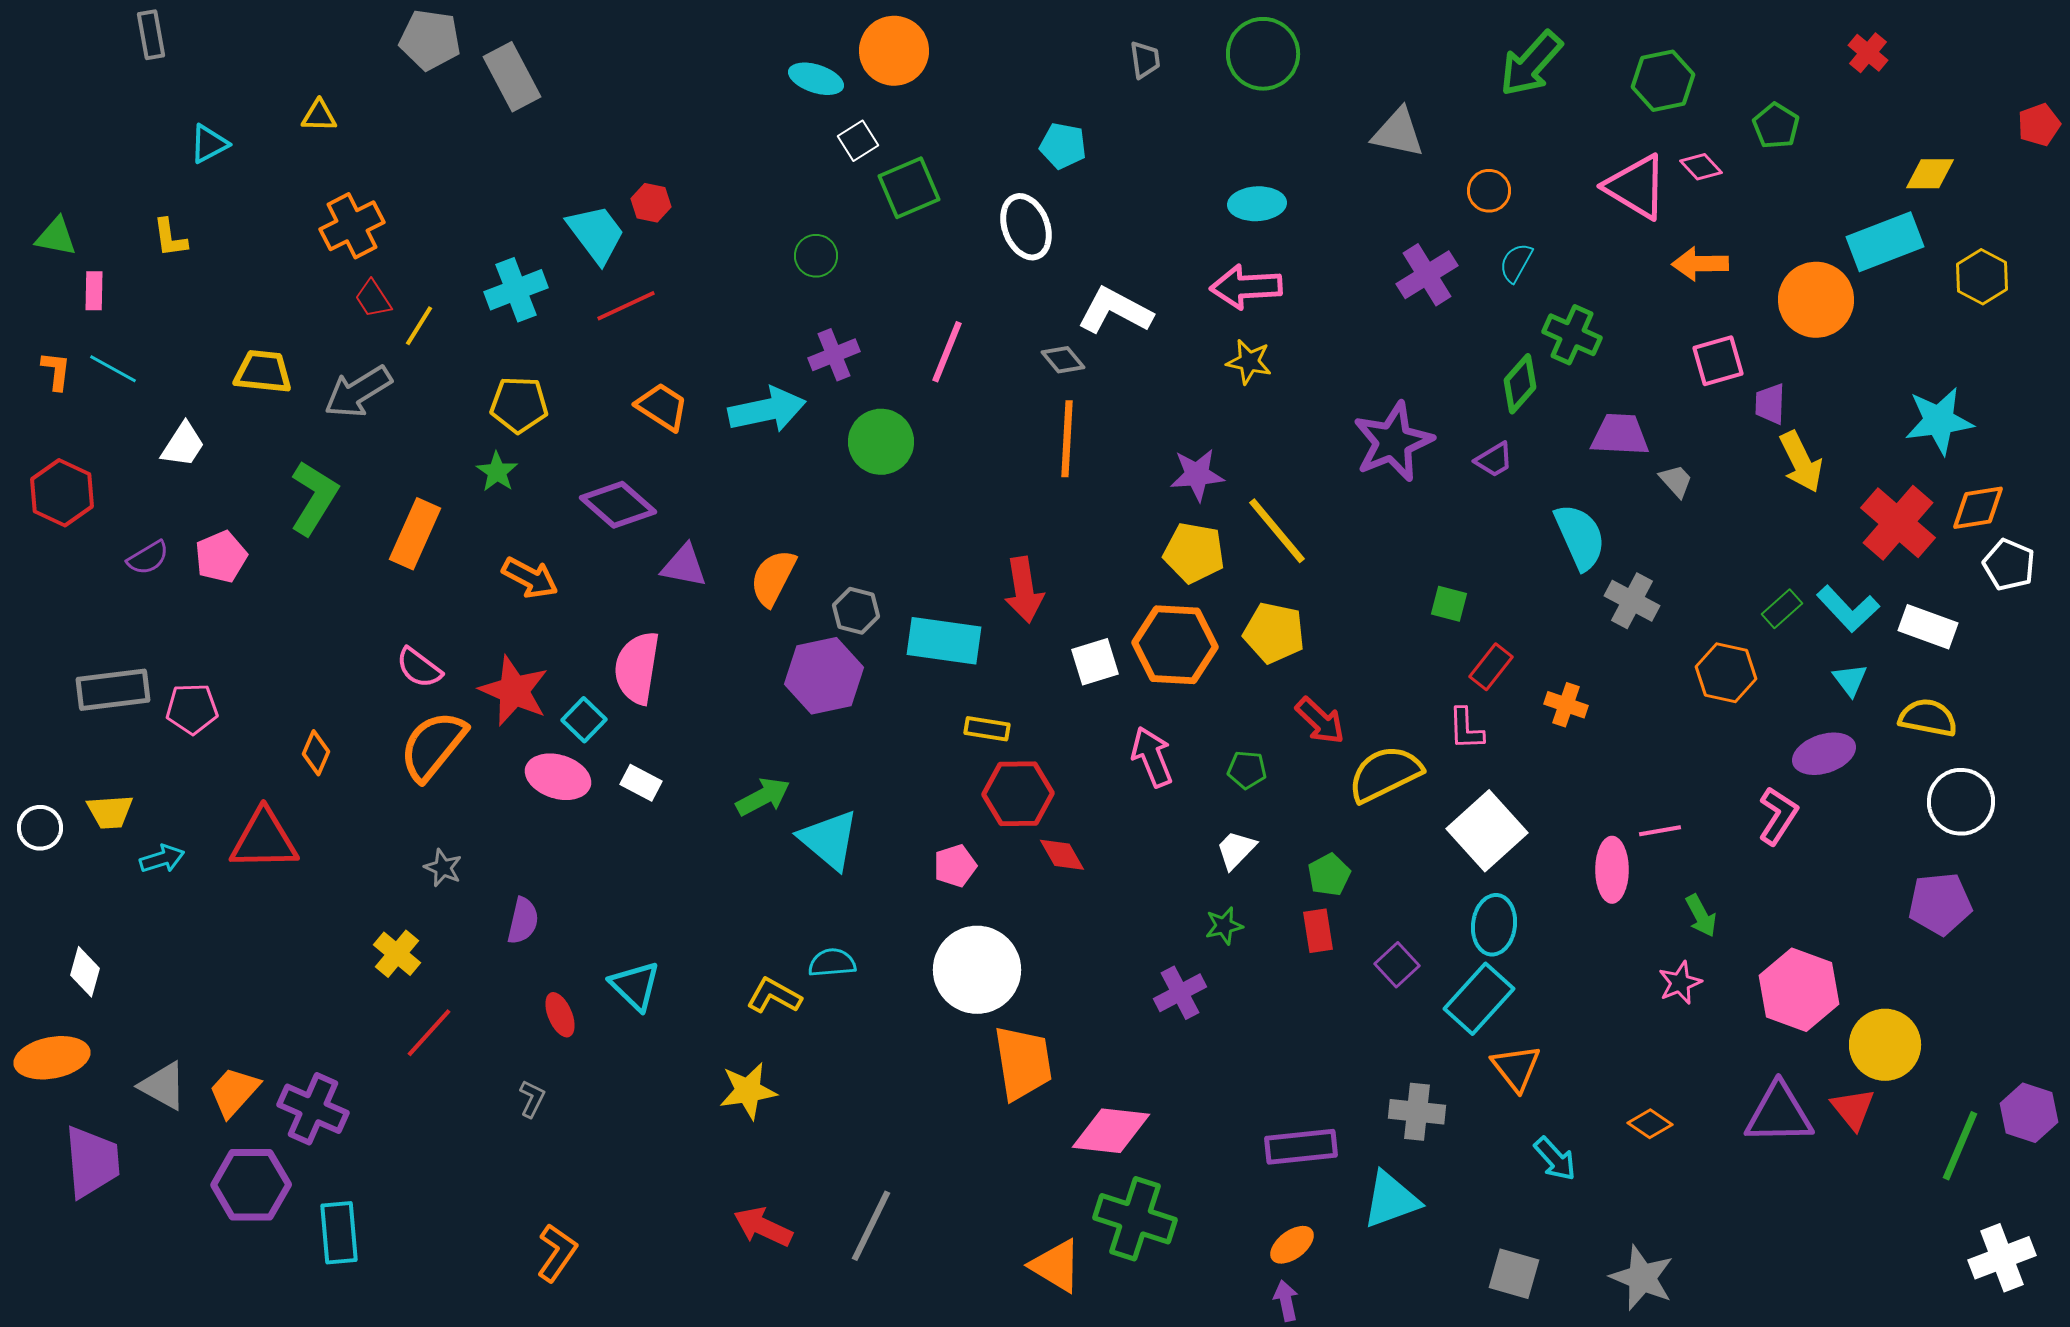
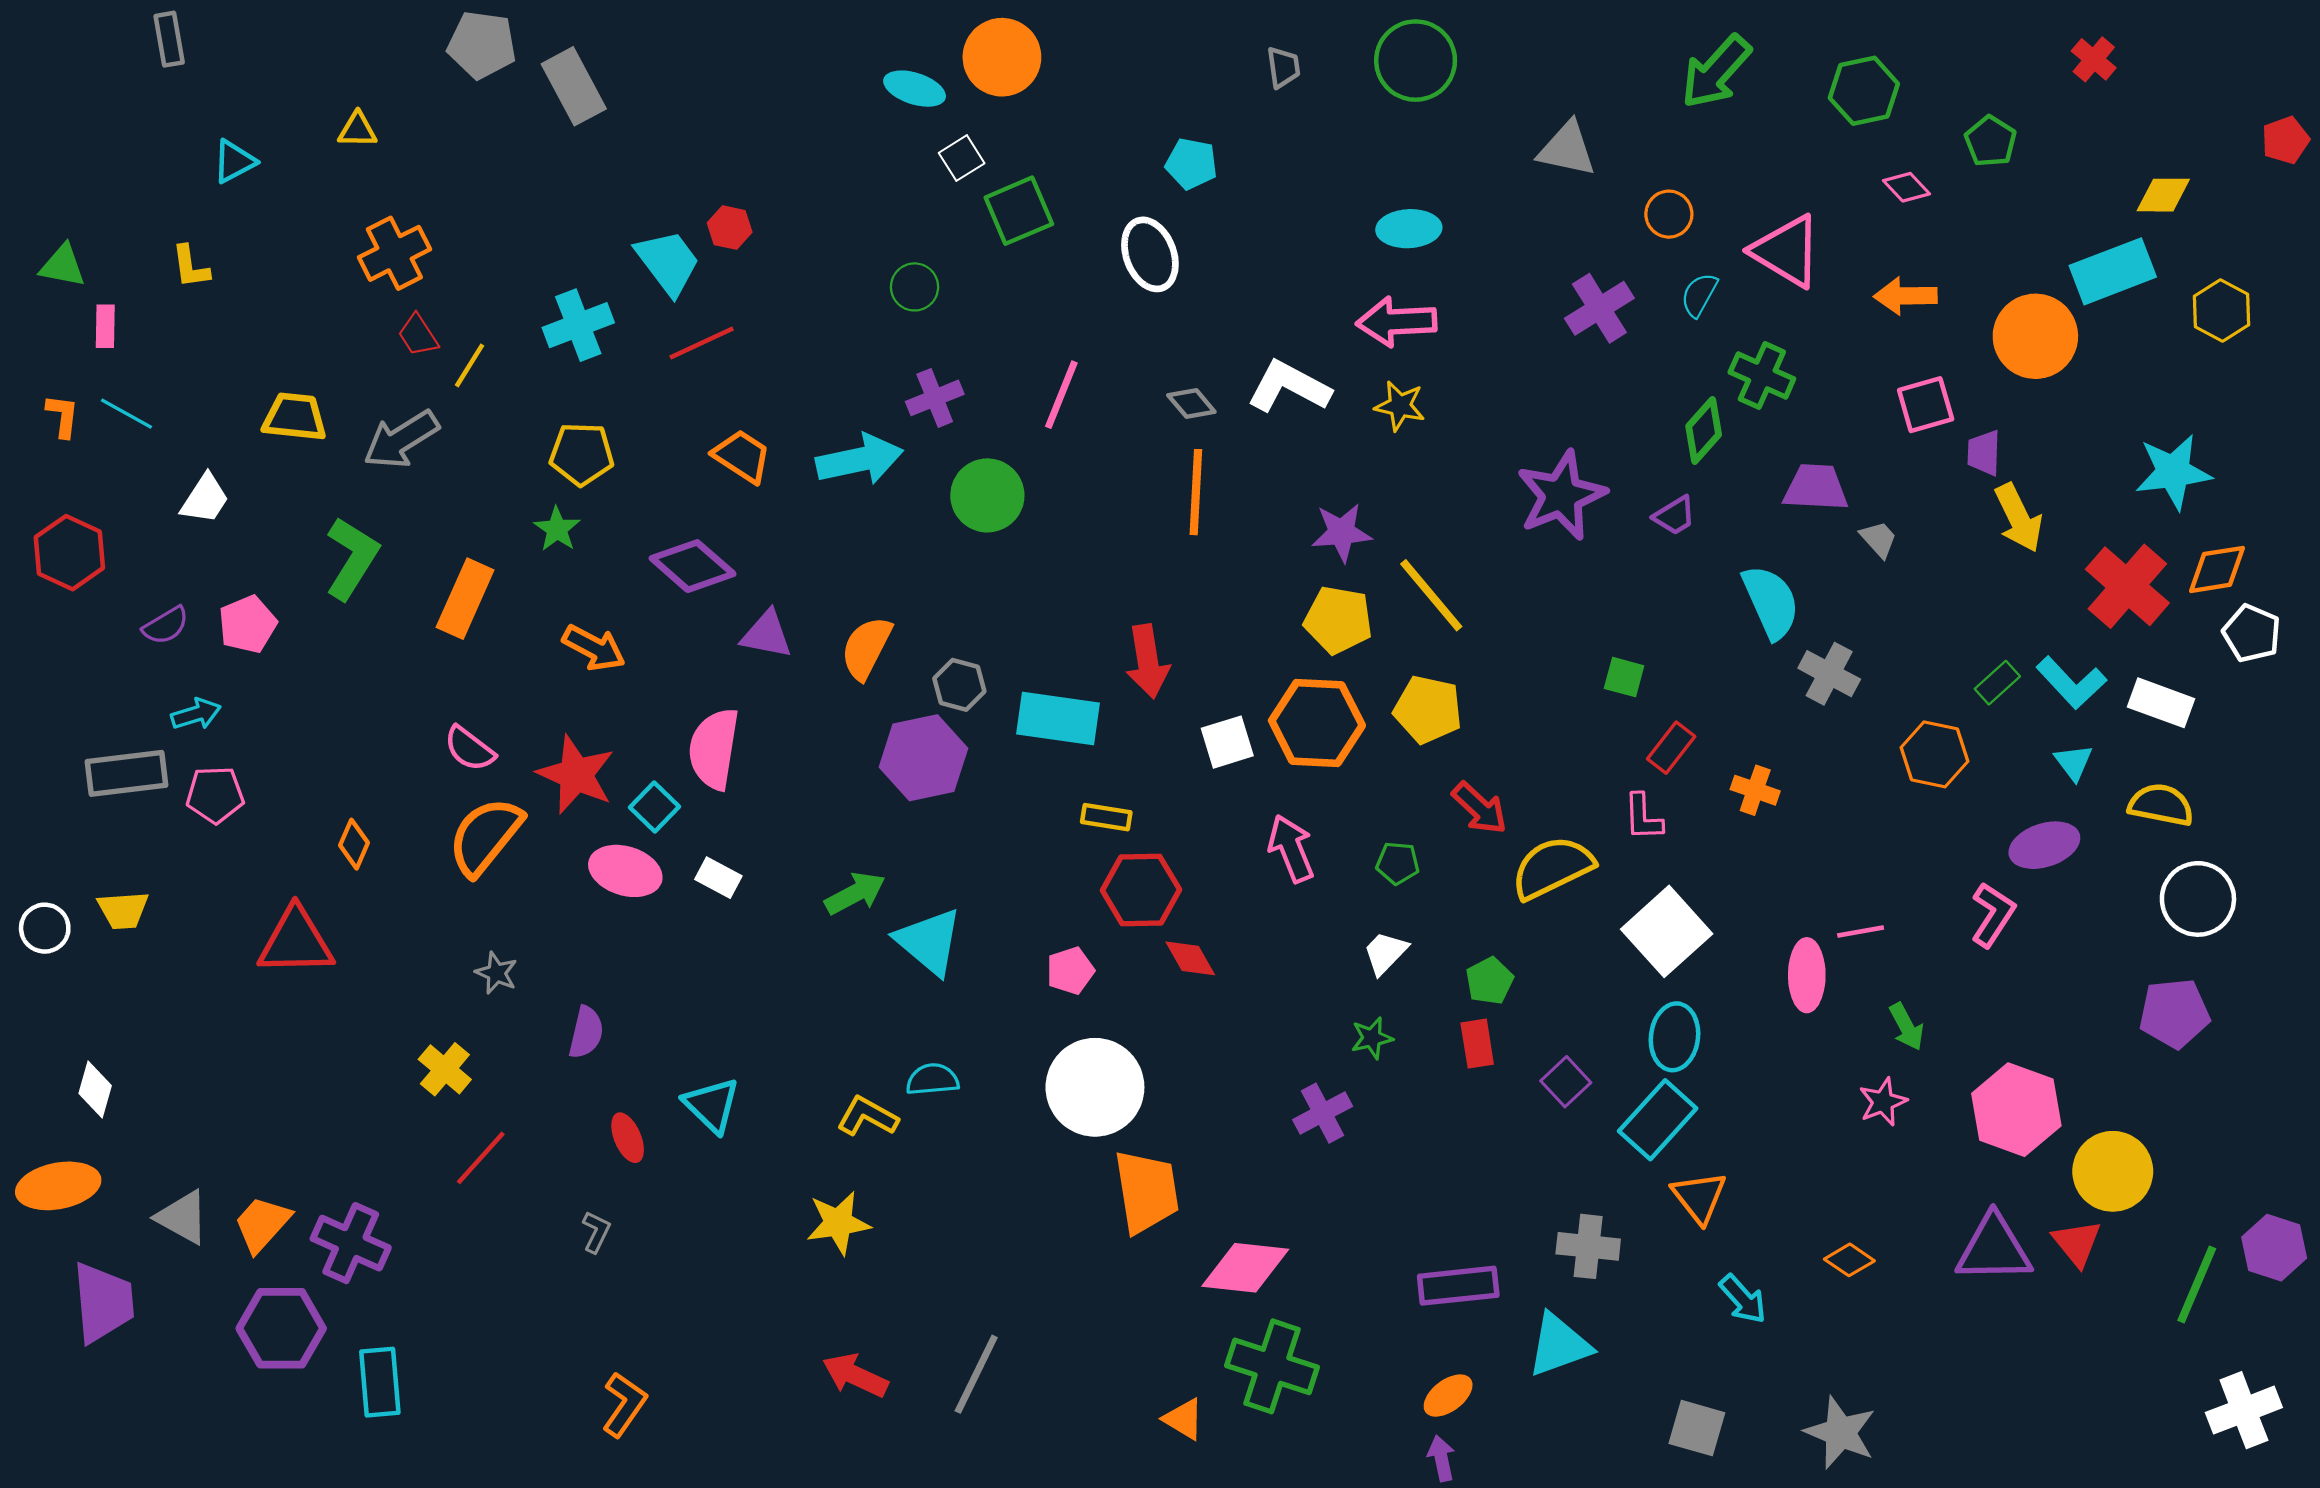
pink triangle: (1636, 187) -> (1787, 251), moved
white L-shape: (1115, 311) -> (1289, 387), moved
cyan arrow: (162, 859) -> (196, 714), moved
orange triangle: (1056, 1266) -> (1184, 1419), size x0.7

